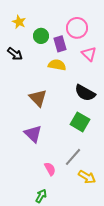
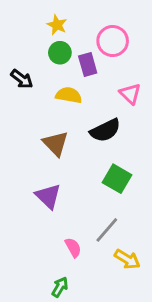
yellow star: (19, 22) -> (57, 25), moved
pink triangle: (89, 54) -> (130, 94), moved
yellow semicircle: (57, 65) -> (69, 95), moved
black semicircle: (85, 93) -> (105, 130), moved, turned -55

